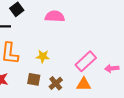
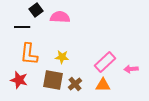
pink semicircle: (55, 16) -> (60, 17), moved
brown square: (34, 79) -> (53, 80), size x1.5

